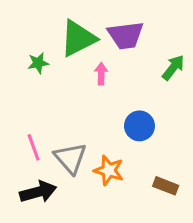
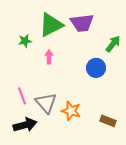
pink arrow: (101, 74) -> (49, 57), moved
blue circle: (139, 126) -> (96, 68), moved

